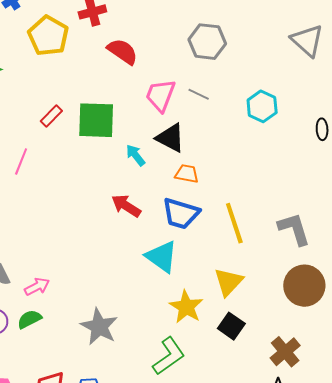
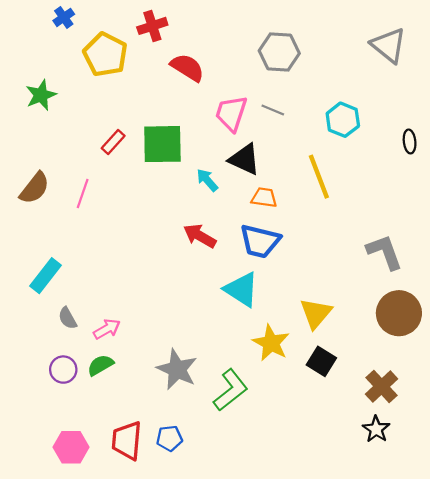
yellow line: (234, 223) -> (319, 177), moved
green L-shape: (169, 356) -> (231, 390), moved

